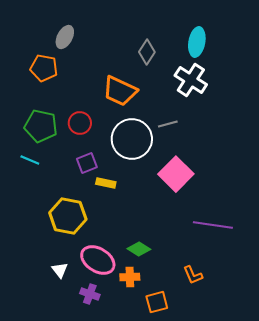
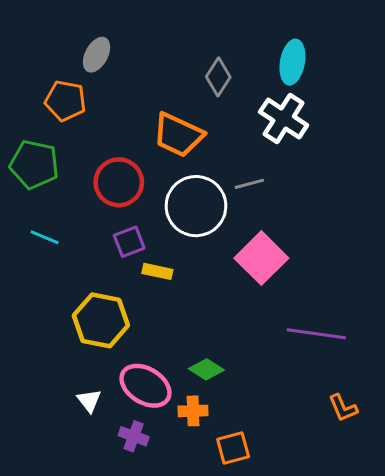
red circle: (80, 123) -> (119, 182), size x1.4
green pentagon: (41, 126) -> (34, 165), moved
orange L-shape: (193, 275) -> (343, 408), moved

